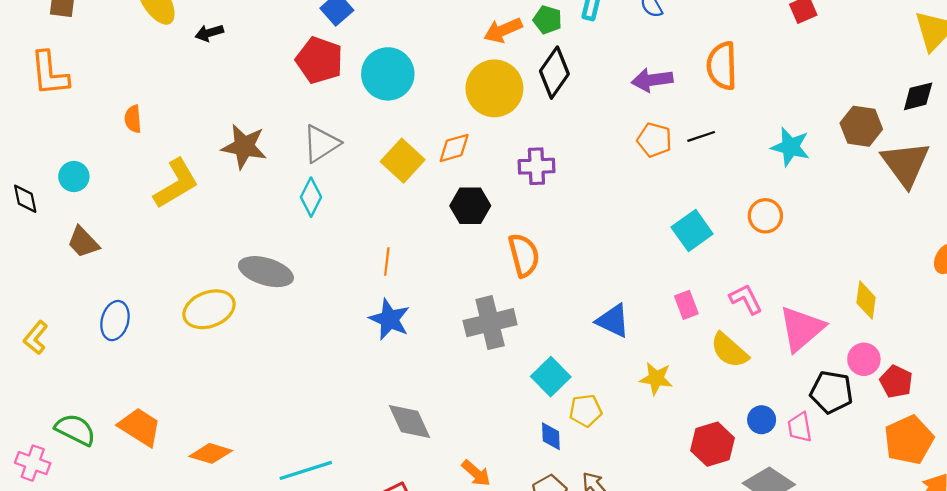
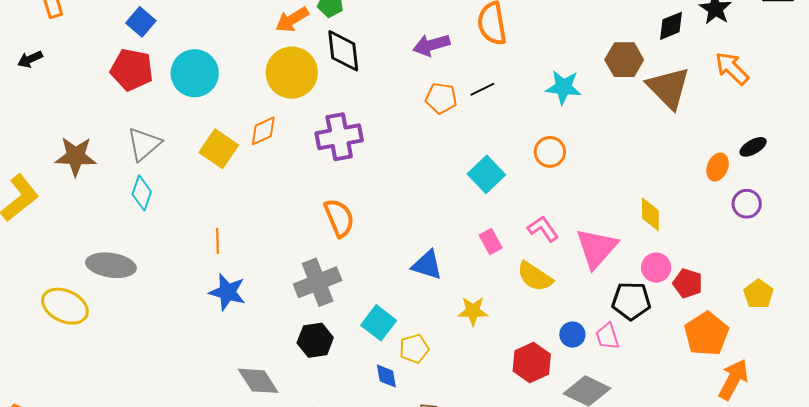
black diamond: (554, 73) -> (343, 51), turned -33
purple cross: (536, 166) -> (339, 137), size x1.4
black hexagon: (470, 206) -> (315, 340), moved
yellow ellipse: (209, 309) -> (65, 306), turned 54

